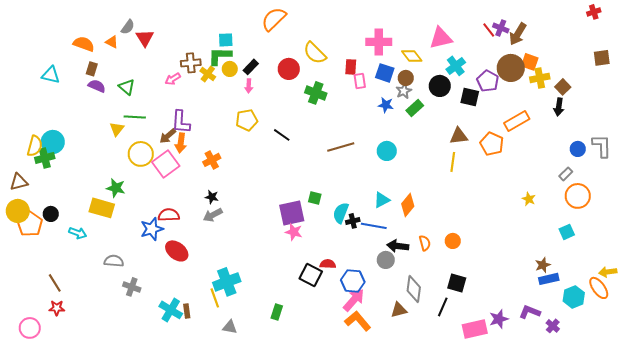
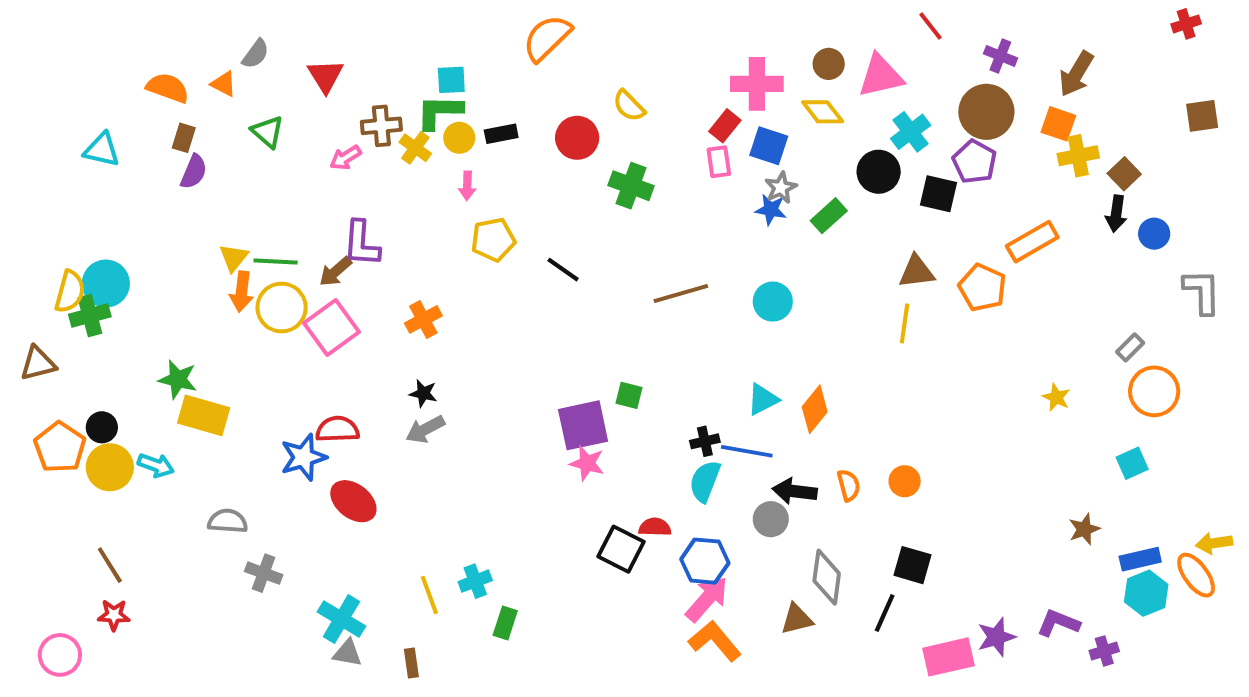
red line: (489, 30) -> (931, 26), moved
brown arrow: (518, 34) -> (1076, 74), moved
red triangle: (145, 38) -> (325, 76), moved
yellow semicircle: (315, 53) -> (629, 106), size x0.7
black rectangle: (251, 67) -> (501, 134), turned 35
red rectangle: (351, 67) -> (725, 126), moved, turned 35
brown circle: (511, 68) -> (986, 112), moved
brown circle: (406, 78) -> (829, 64), moved
purple semicircle: (97, 86) -> (194, 172), turned 90
pink arrow: (249, 86) -> (467, 186), moved
green triangle: (127, 87) -> (268, 132), moved
gray star: (404, 91) -> (781, 188), moved
green line: (135, 117) -> (276, 262), moved
orange arrow: (181, 143) -> (242, 292), moved
blue circle: (578, 149) -> (1154, 234), moved
green star: (116, 188) -> (178, 379), moved
yellow circle: (18, 211) -> (110, 467), moved
cyan semicircle: (341, 213) -> (705, 481), moved
blue rectangle: (549, 279) -> (1140, 559), moved
cyan cross: (227, 282) -> (475, 581), moved, size x0.6
brown rectangle: (187, 311) -> (411, 663), moved
green rectangle: (277, 312) -> (505, 623), moved
purple cross: (553, 326) -> (1104, 651), turned 32
gray triangle: (230, 327) -> (347, 653), moved

